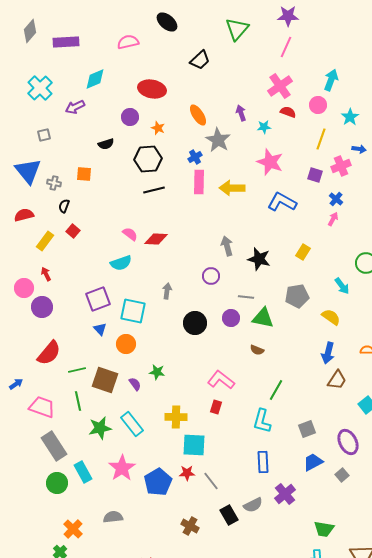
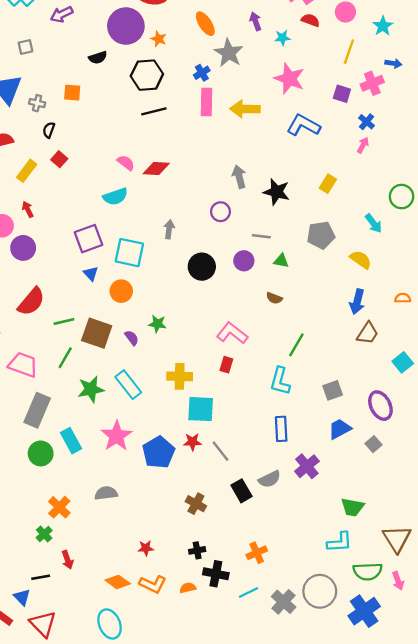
purple circle: (130, 117) -> (126, 26), size x1.8
green triangle: (263, 318) -> (281, 261), size x0.6
green line: (78, 401) -> (65, 358), turned 42
gray rectangle: (54, 446) -> (37, 410), turned 56

